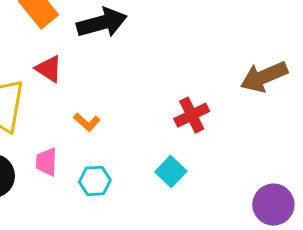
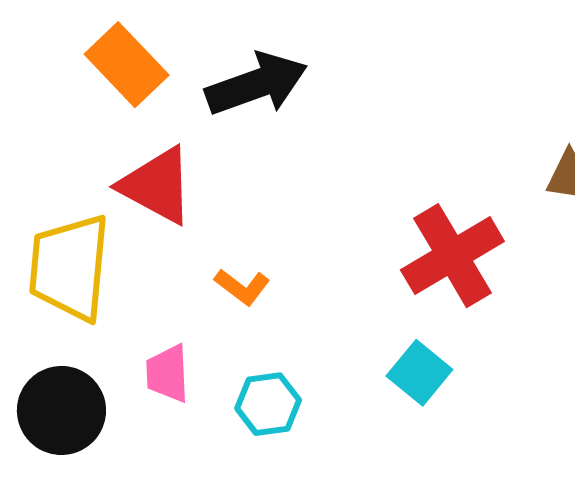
red triangle: (49, 69) -> (157, 186), size x1.4
red cross: (192, 115) -> (452, 256), size x1.4

